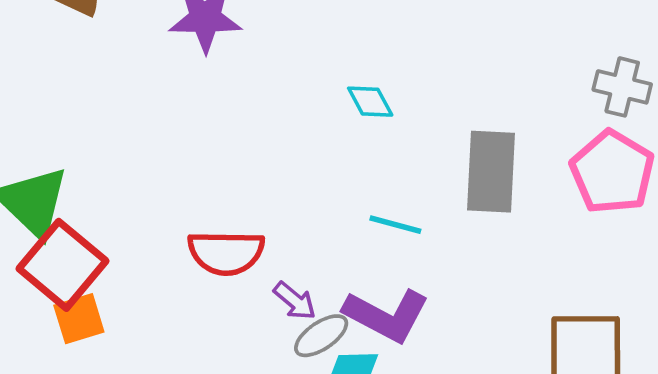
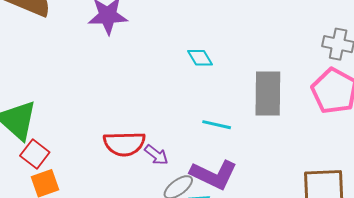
red square: (63, 265) -> (35, 154), size x0.6
purple arrow: (295, 301) -> (156, 155), moved

